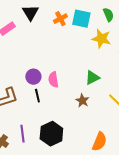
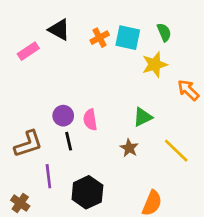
black triangle: (30, 13) -> (59, 30), turned -30
yellow star: (101, 39) -> (155, 65), turned -30
purple line: (22, 134) -> (48, 176), moved

